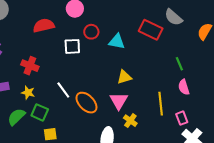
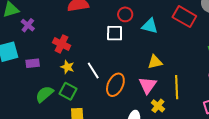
white square: (72, 46) -> (115, 33), moved
yellow star: (28, 93) -> (67, 67), moved
orange ellipse: (86, 103) -> (115, 85), turned 65
yellow line: (161, 104) -> (177, 87), moved

